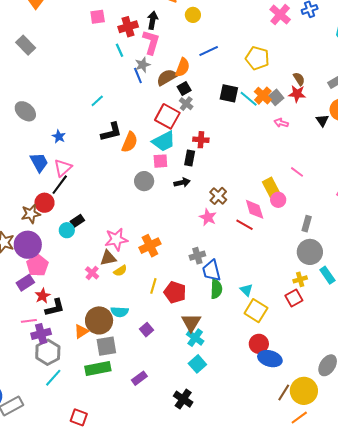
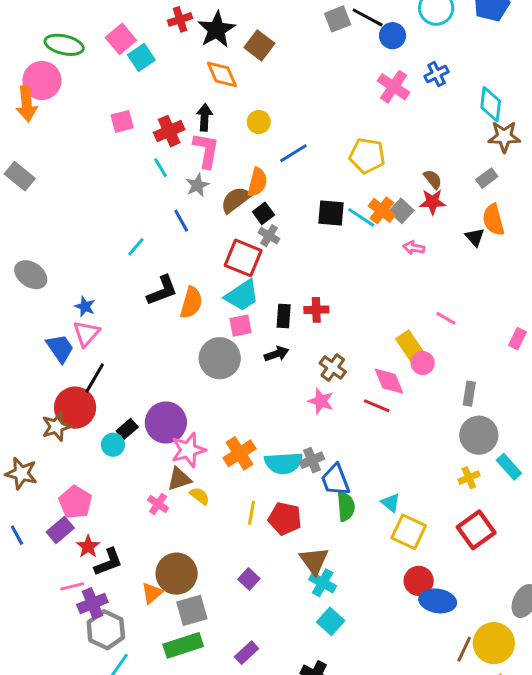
yellow circle: (193, 15) -> (259, 122), moved
blue line: (138, 75) -> (181, 221), moved
red cross: (201, 140) -> (316, 310), moved
pink triangle: (63, 168) -> (86, 333), moved
gray circle: (144, 181) -> (220, 358), size x1.4
red circle: (44, 203) -> (75, 408), size x1.4
purple circle: (28, 245) -> (166, 423), moved
yellow semicircle: (120, 271) -> (200, 496), turned -104
red square: (294, 298) -> (476, 530), moved, size x1.4
cyan semicircle: (120, 312) -> (284, 463), moved, size x1.4

